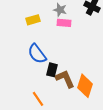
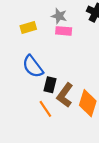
brown L-shape: (65, 79) -> (65, 95), turned -120
orange line: (38, 99) -> (45, 109), moved

